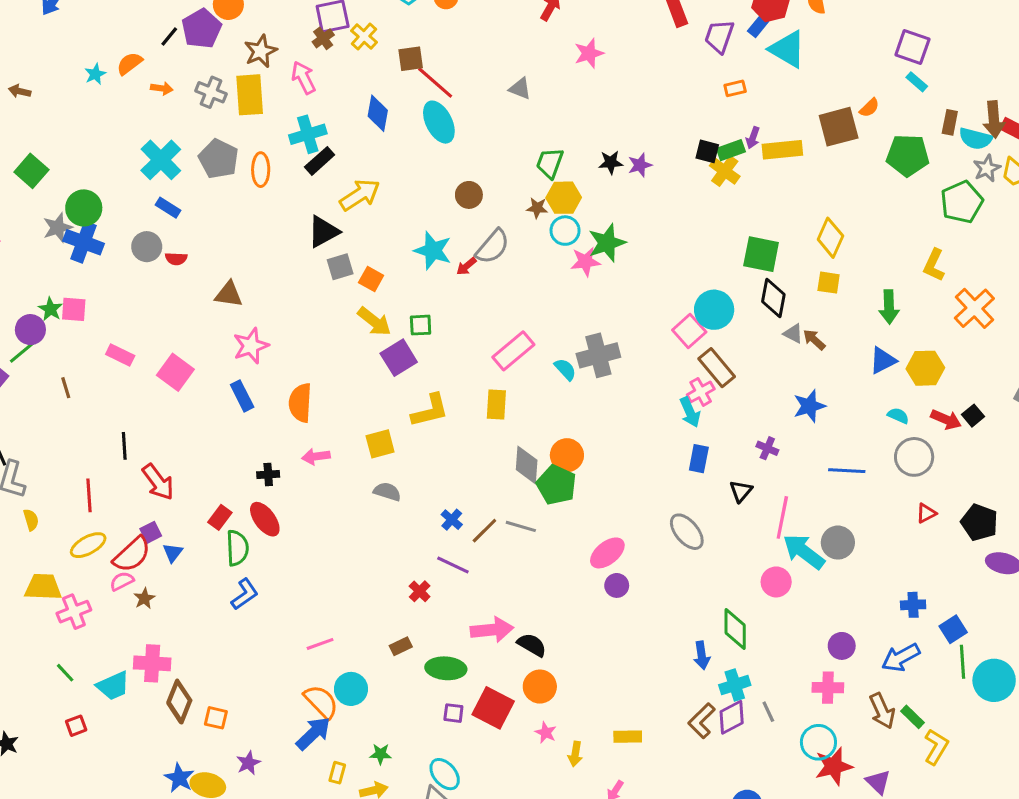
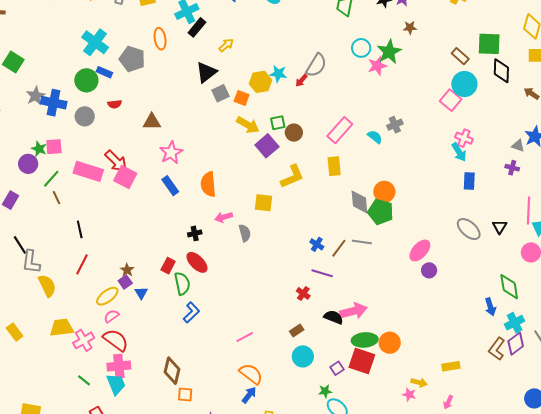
gray pentagon: (219, 159) -> (132, 59), moved
yellow arrow: (360, 195) -> (226, 45), size x0.6
brown circle: (469, 195) -> (294, 133), moved
yellow hexagon: (564, 198) -> (260, 82), moved
green circle: (84, 208) -> (86, 80), moved
brown star: (537, 208) -> (410, 28), moved
gray circle: (147, 247) -> (85, 116), moved
cyan star: (433, 250) -> (278, 74), size x0.7
gray triangle: (793, 334) -> (518, 146), moved
green line: (23, 352) -> (51, 179), moved
pink rectangle: (120, 355) -> (88, 171), size x1.6
gray cross: (598, 355) -> (395, 125), size x0.6
brown rectangle: (717, 368) -> (460, 56), moved, size x0.7
pink cross: (701, 392) -> (464, 138), turned -30
yellow square: (380, 444) -> (263, 203), turned 30
black line: (124, 446) -> (80, 229), moved
red arrow: (158, 482) -> (116, 161), moved
black triangle: (741, 491) -> (500, 227), moved
gray semicircle: (387, 492) -> (245, 233), moved, turned 66
red line: (89, 495) -> (82, 264), turned 40
yellow semicircle: (31, 520) -> (47, 286), size x1.6
yellow ellipse: (88, 545) -> (107, 296), moved
red semicircle: (132, 555) -> (116, 340), moved, turned -92
brown star: (144, 598) -> (127, 270), moved
black semicircle: (532, 645) -> (333, 317), moved
pink cross: (152, 663) -> (119, 366), moved
green ellipse: (446, 668) -> (365, 340), moved
cyan trapezoid: (113, 686) -> (116, 384), turned -80
cyan circle: (351, 689) -> (303, 356), moved
brown diamond: (179, 702) -> (172, 371), moved
purple square: (453, 713) -> (337, 368), turned -32
blue arrow: (313, 733) -> (249, 395), size x0.7
pink star: (546, 733) -> (409, 395), moved
green star: (381, 754) -> (325, 391), moved
yellow arrow: (575, 754) -> (419, 382), turned -77

